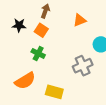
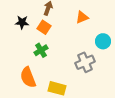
green cross: (38, 53) -> (41, 50), turned 32
orange semicircle: (25, 81) -> (28, 77), turned 100

